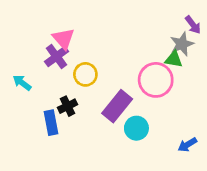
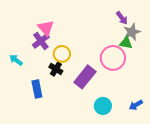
purple arrow: (193, 25) -> (122, 18), moved
black cross: (68, 106) -> (56, 69), moved, turned -32
cyan circle: (136, 128) -> (103, 106), moved

